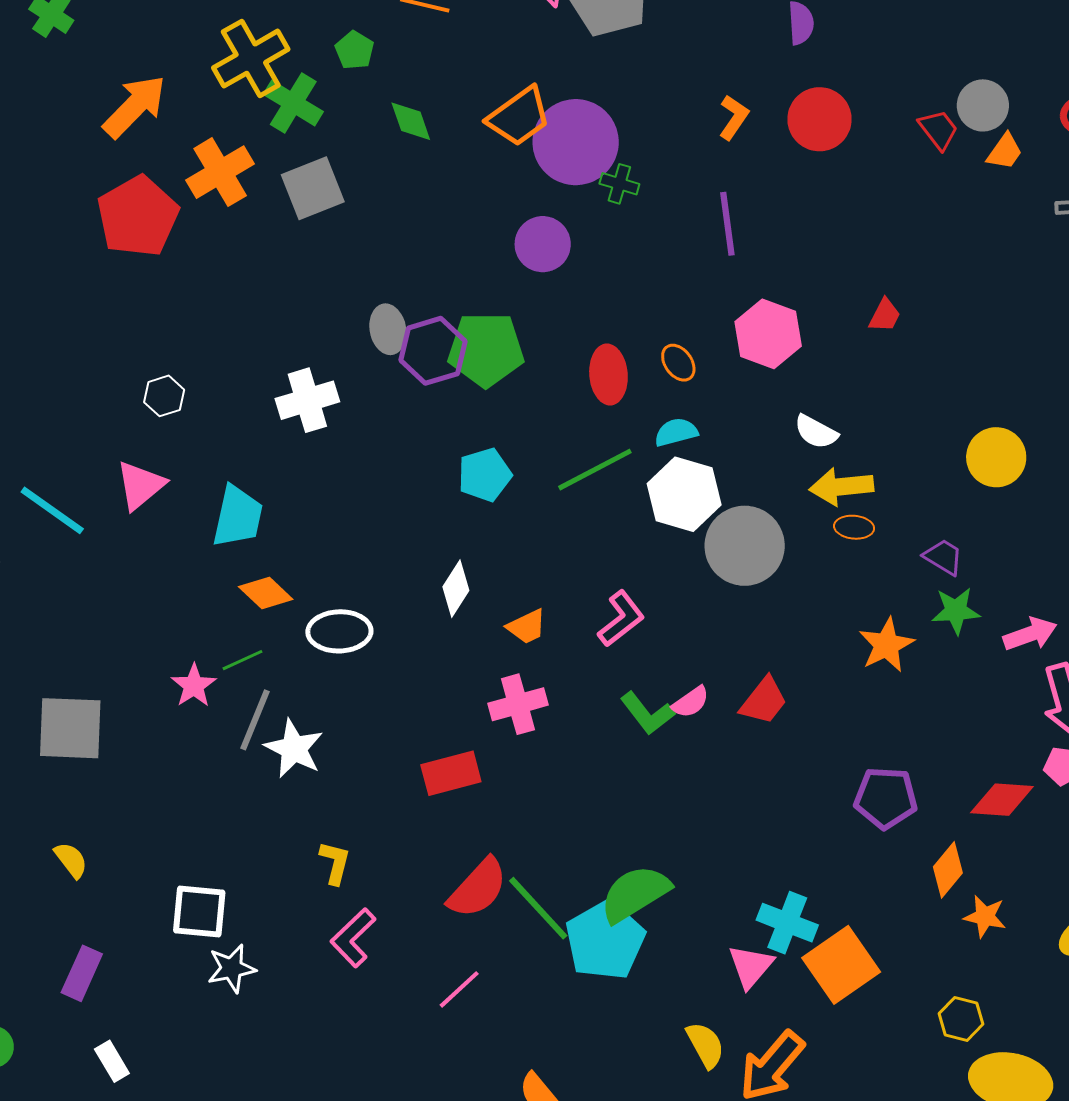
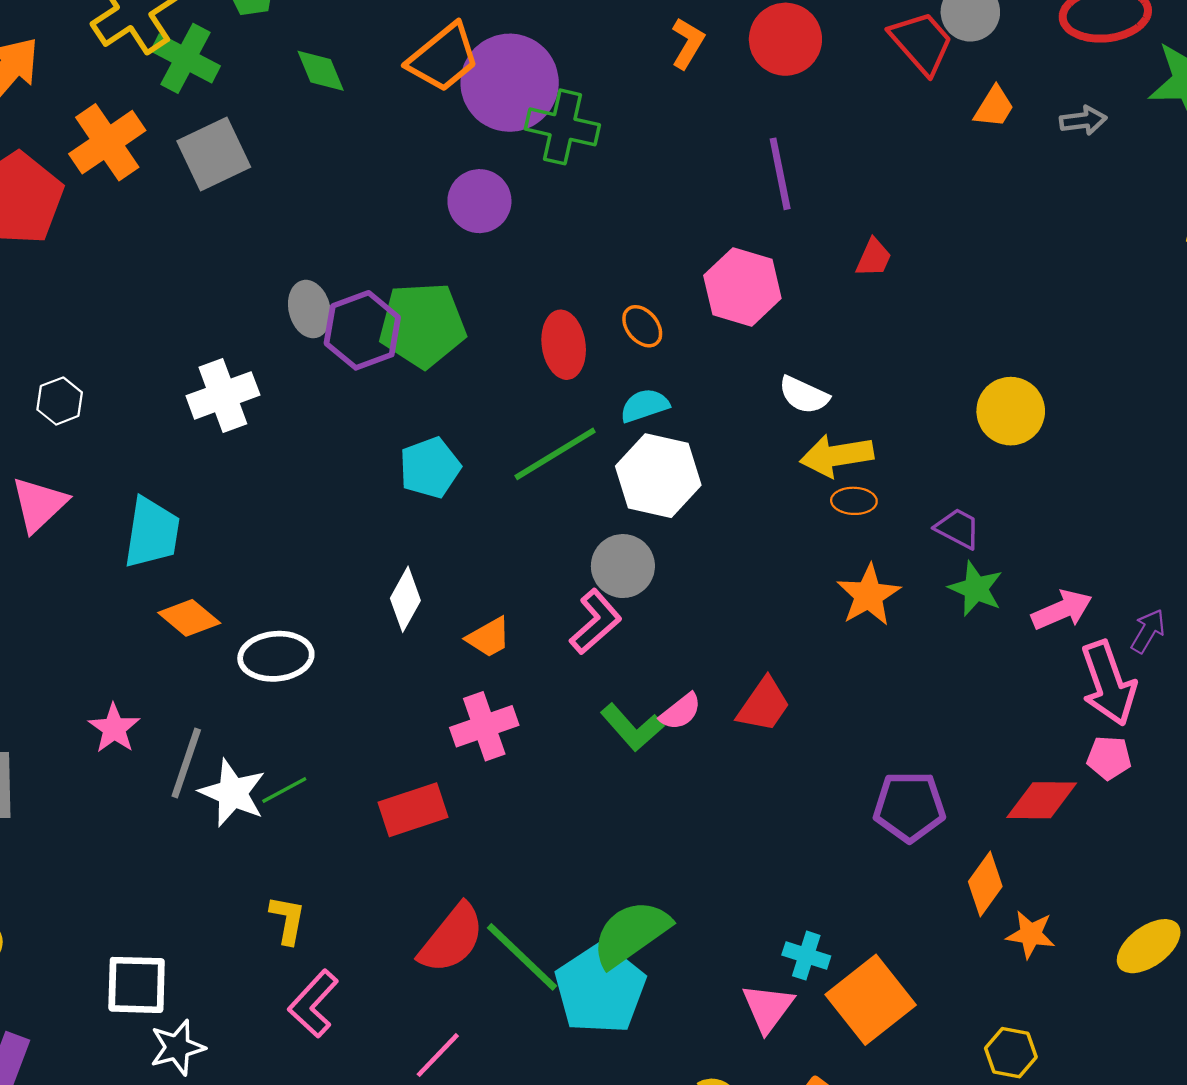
red trapezoid: (938, 130) -> (921, 42), size x1.4
orange trapezoid: (1005, 152) -> (994, 107), moved
green cross: (619, 184) -> (562, 127), size x1.6
purple line: (727, 224) -> (780, 174), moved
gray circle: (745, 546) -> (623, 566), moved, size x0.7
green star: (956, 611) -> (976, 589), turned 30
orange star: (886, 645) -> (869, 595), moved
green line: (243, 660) -> (284, 790), moved
cyan cross: (787, 923) -> (806, 956), size x0.7

